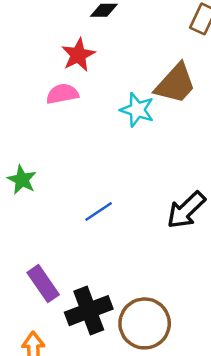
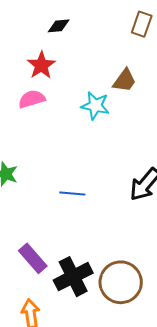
brown trapezoid: (175, 84) -> (125, 81), size x0.7
blue line: (99, 211) -> (72, 193), turned 45

